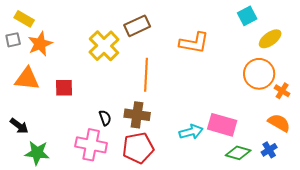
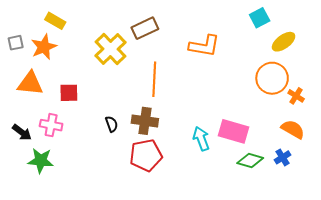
yellow rectangle: (24, 19) -> (55, 21), moved
cyan arrow: (191, 132) -> (201, 139), turned -95
pink cross: (91, 145) -> (51, 125), moved, size x0.7

